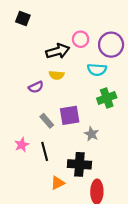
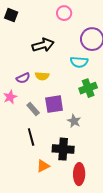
pink circle: (81, 39) -> (64, 13), moved
yellow semicircle: (57, 75) -> (42, 76), moved
pink star: (22, 145) -> (10, 97), moved

